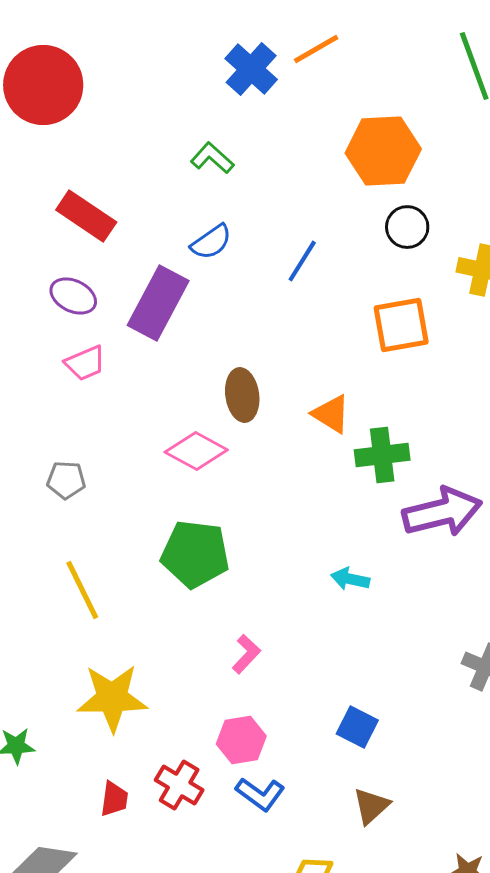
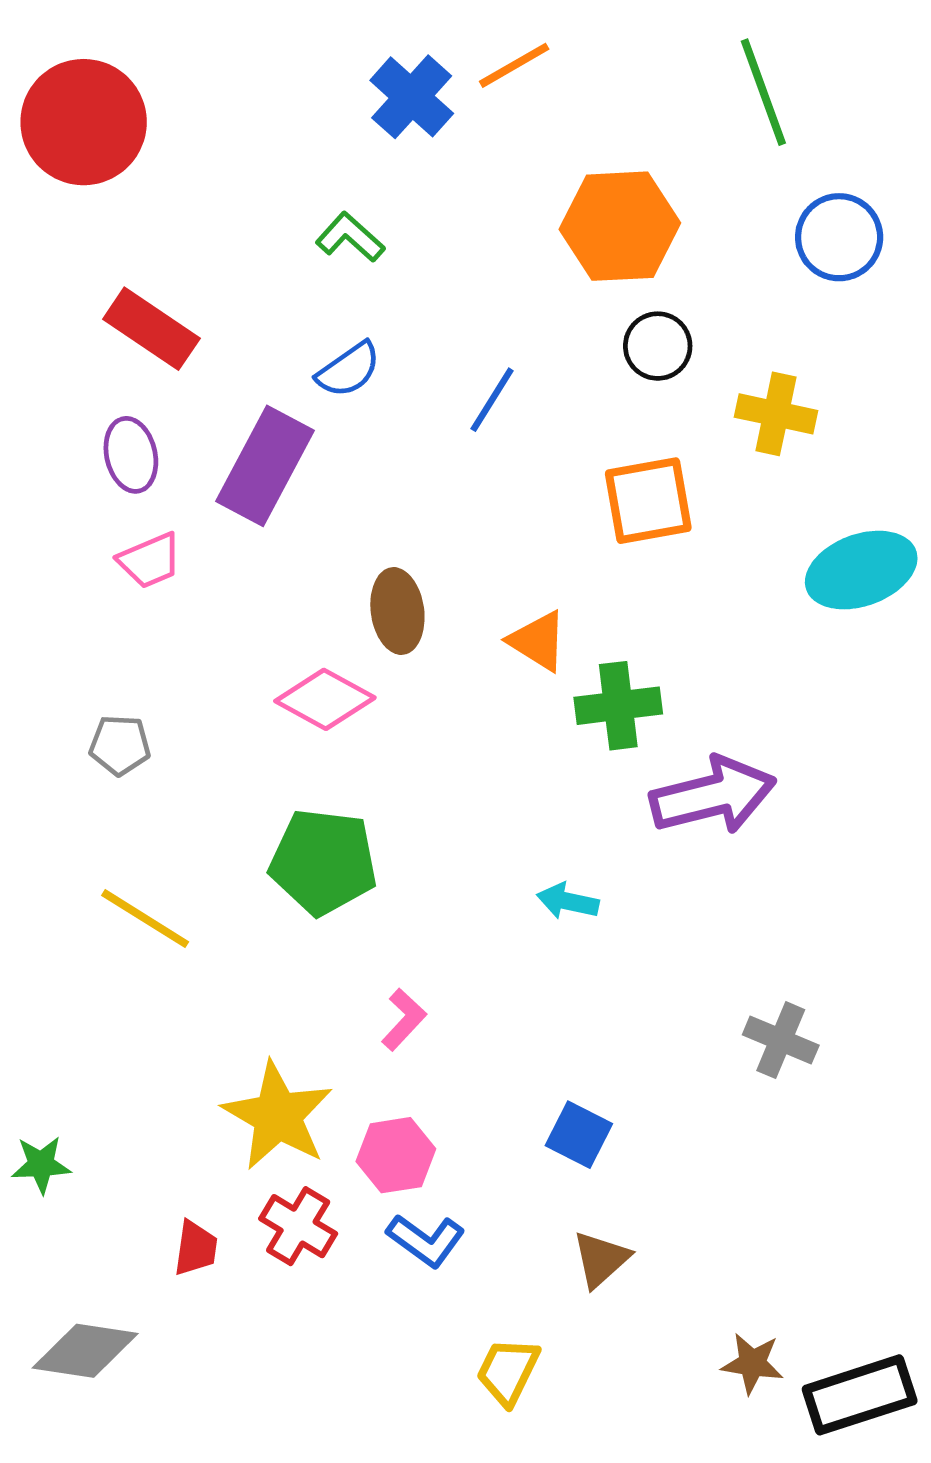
purple ellipse: (73, 296) -> (131, 455), turned 51
yellow line: (82, 590) -> (145, 919), turned -32
yellow star: (112, 698) -> (278, 1116), moved, turned 30

